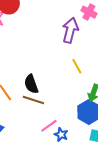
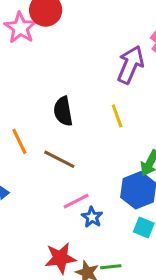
yellow line: (77, 66) -> (117, 116), moved
black semicircle: (31, 84) -> (63, 111), moved

